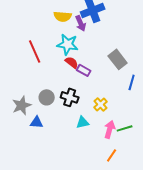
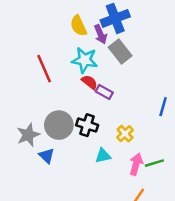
yellow semicircle: (63, 16) -> (78, 26), turned 60
gray rectangle: (118, 59) -> (120, 51), moved
gray circle: (47, 97) -> (59, 125), size x1.5
blue triangle: (37, 122) -> (47, 156), turned 40

